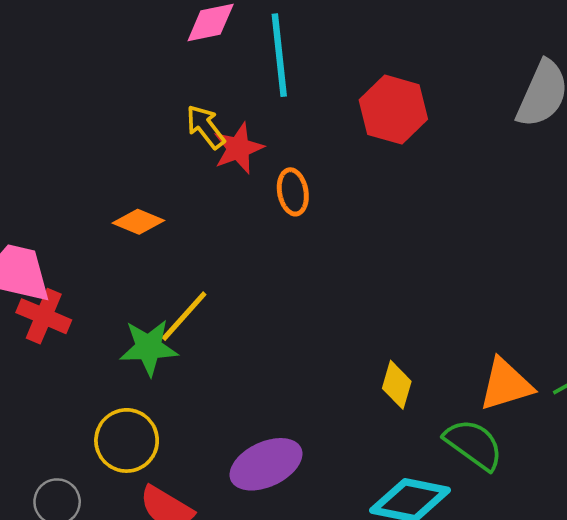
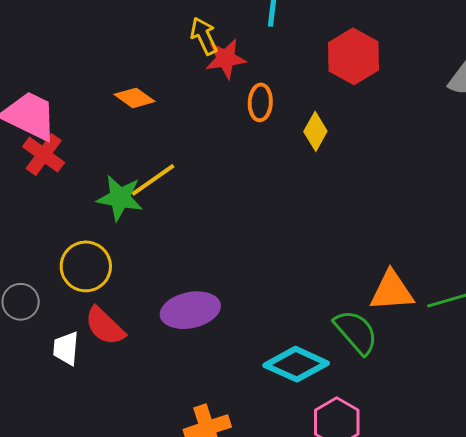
yellow diamond: (397, 385) -> (315, 131), moved

